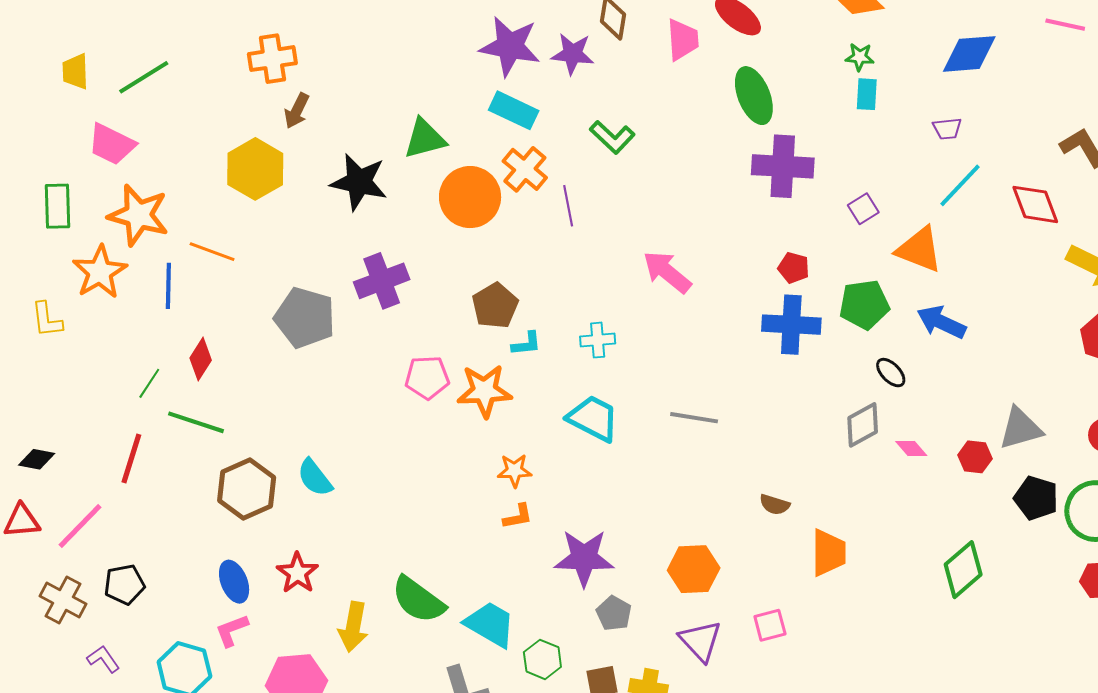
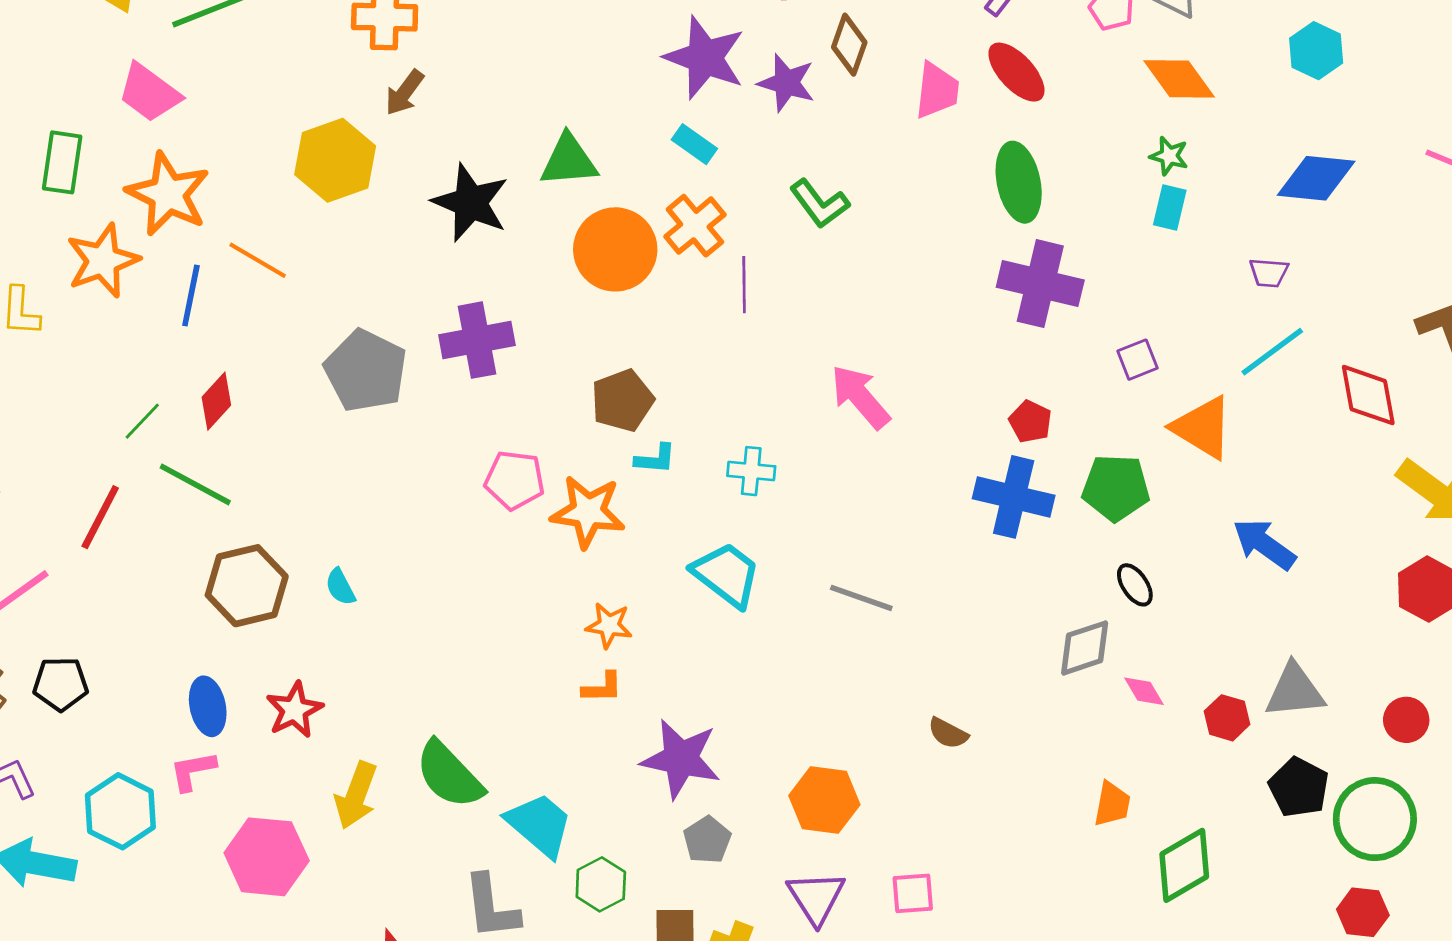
cyan rectangle: (514, 110) -> (694, 144), size x0.7
blue arrow: (941, 322) -> (1264, 544), moved
cyan semicircle: (315, 478) -> (340, 587), size x0.7
orange trapezoid: (829, 553) -> (1112, 804), moved, size x0.7

